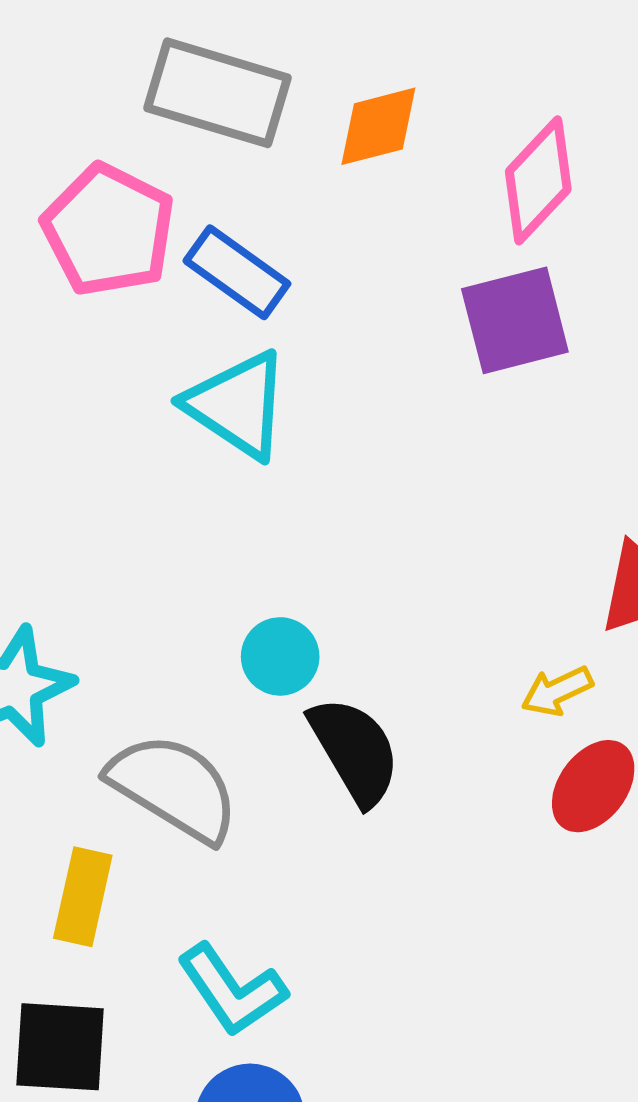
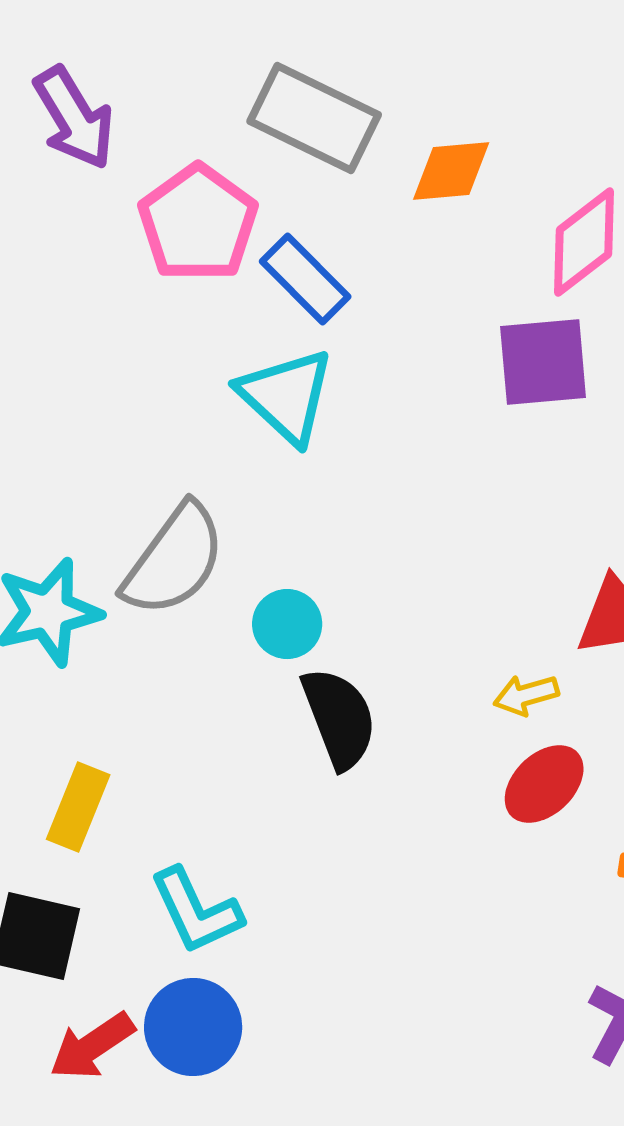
gray semicircle: (174, 787) -> (174, 560), moved, turned 85

